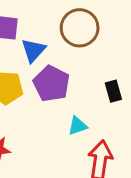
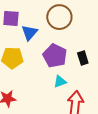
purple pentagon: (51, 84) -> (55, 56), moved

